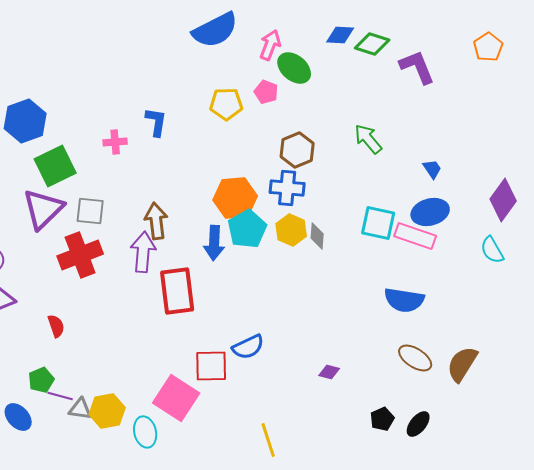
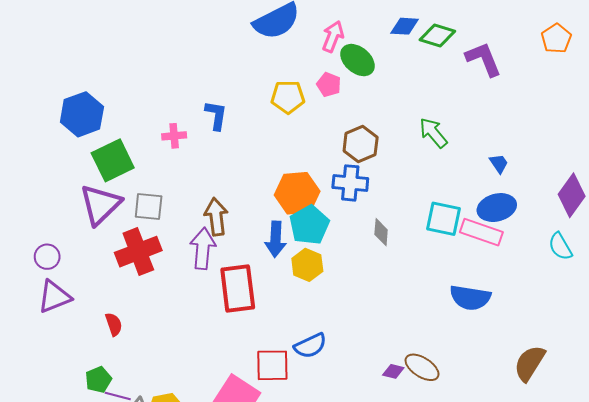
yellow hexagon: (291, 230) -> (307, 265), moved
brown ellipse: (415, 358) -> (422, 367), moved

